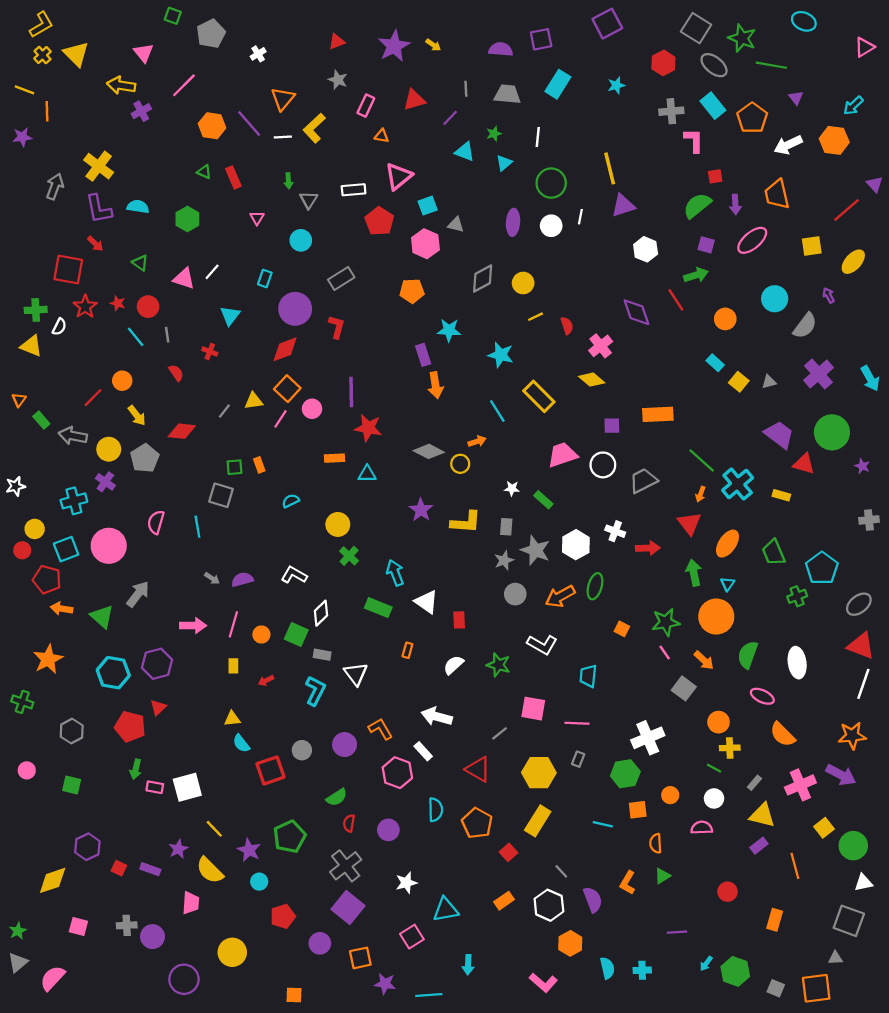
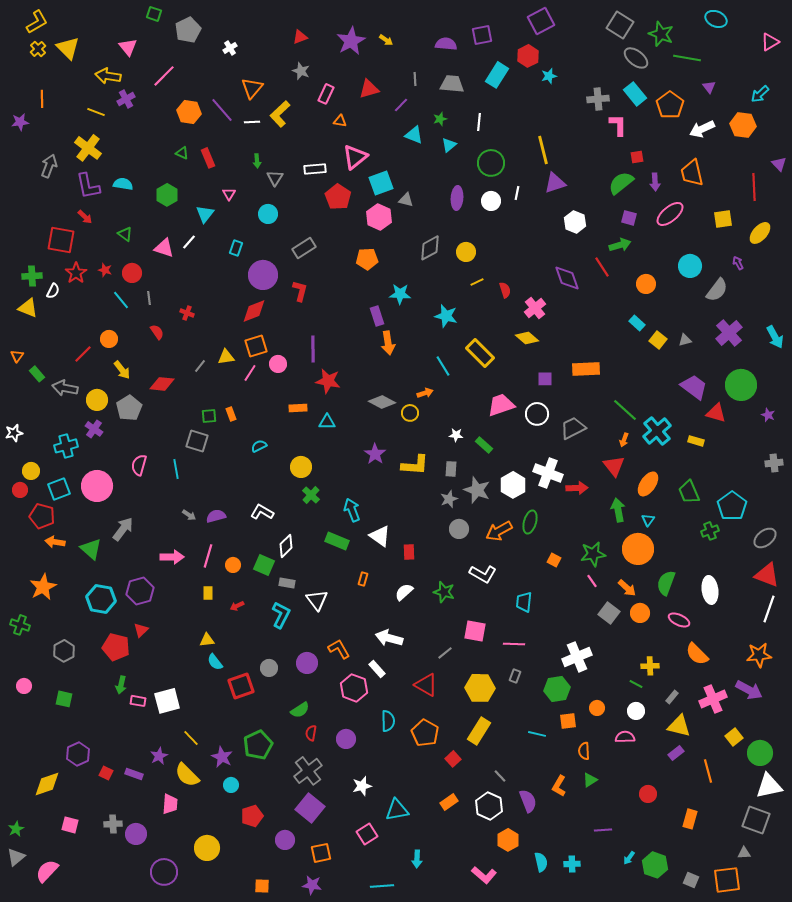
red hexagon: (663, 63) -> (528, 56), moved
yellow line: (24, 90) -> (96, 112), moved
cyan square: (428, 206) -> (381, 183), size x1.4
red line: (847, 210) -> (754, 187), turned -52
cyan triangle: (230, 316) -> (205, 214), moved
orange square: (287, 389) -> (256, 346), turned 30
white cross: (615, 531) -> (548, 473), size x1.6
orange circle: (719, 722) -> (640, 613), moved
white triangle: (863, 883) -> (769, 786), size x1.6
purple star: (385, 984) -> (312, 885), moved

